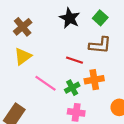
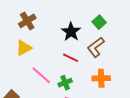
black star: (70, 18) -> (71, 32), moved
brown L-shape: (100, 45) -> (96, 47), turned 130
orange cross: (94, 80) -> (101, 78), moved

